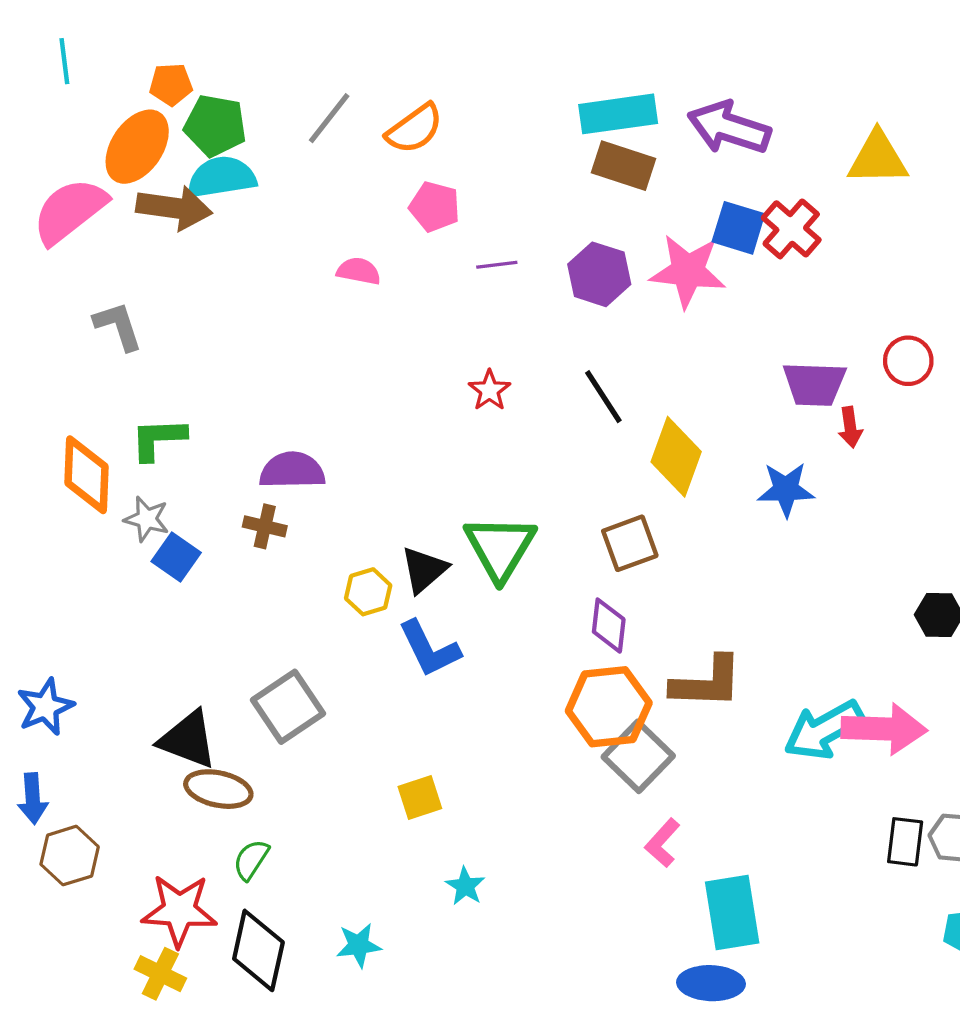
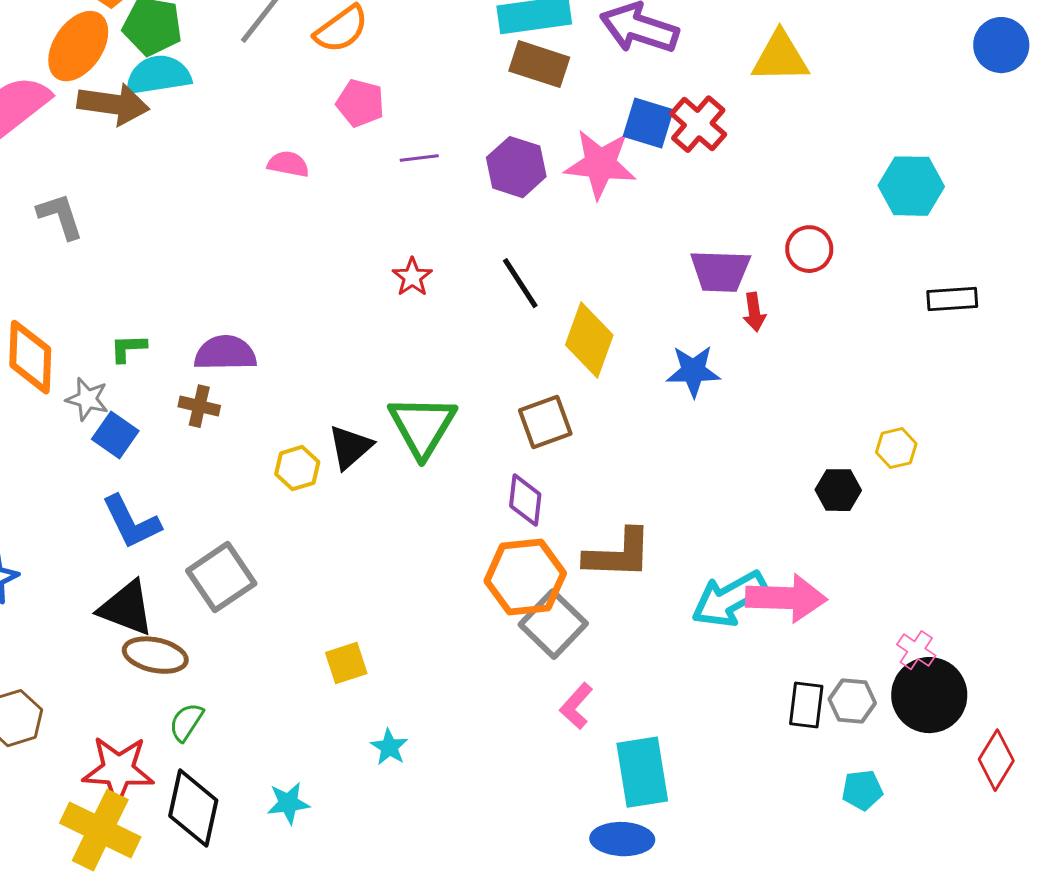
green L-shape: (158, 439) -> (128, 348), moved, size x0.7
blue L-shape: (429, 649) -> (131, 522), moved
yellow cross: (160, 974) -> (100, 830), size x1.6

